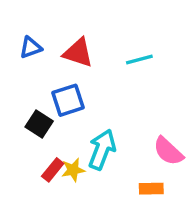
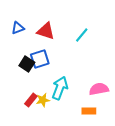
cyan line: (139, 59) -> (82, 35), turned -35
black square: (39, 124) -> (27, 64), moved
pink semicircle: (168, 151) -> (99, 89), turned 126

